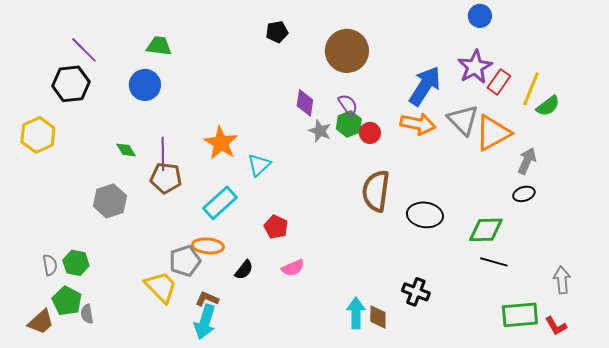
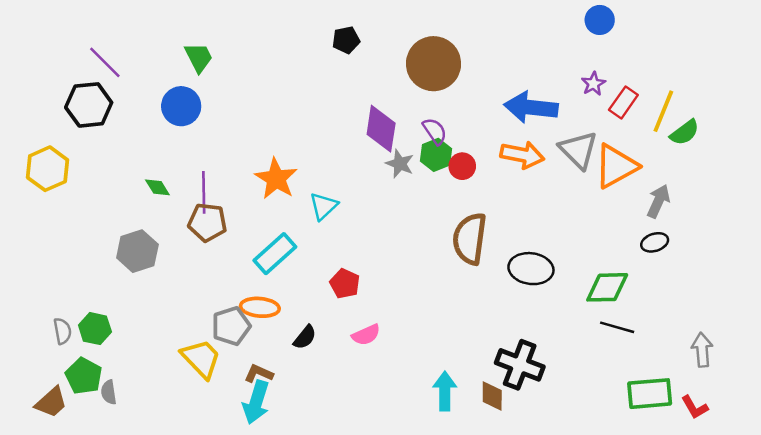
green trapezoid: (159, 46) -> (199, 57), turned 56
purple star: (475, 67) -> (593, 84), size x0.6
blue arrow: (425, 86) -> (531, 107), turned -117
purple diamond: (305, 103) -> (381, 129), size x1.4
black cross: (416, 292) -> (520, 365), size x1.4
brown diamond: (378, 317) -> (492, 396), moved

